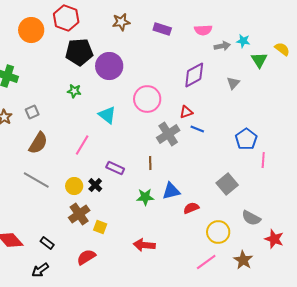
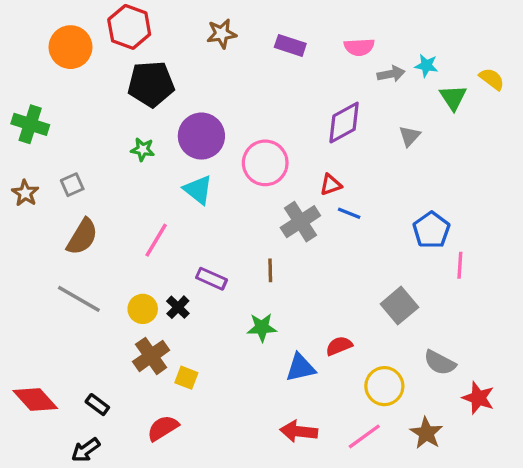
purple circle: (109, 66) -> (201, 136), moved
blue triangle: (171, 191) -> (300, 368), moved
red arrow: (144, 245) -> (299, 431), moved

